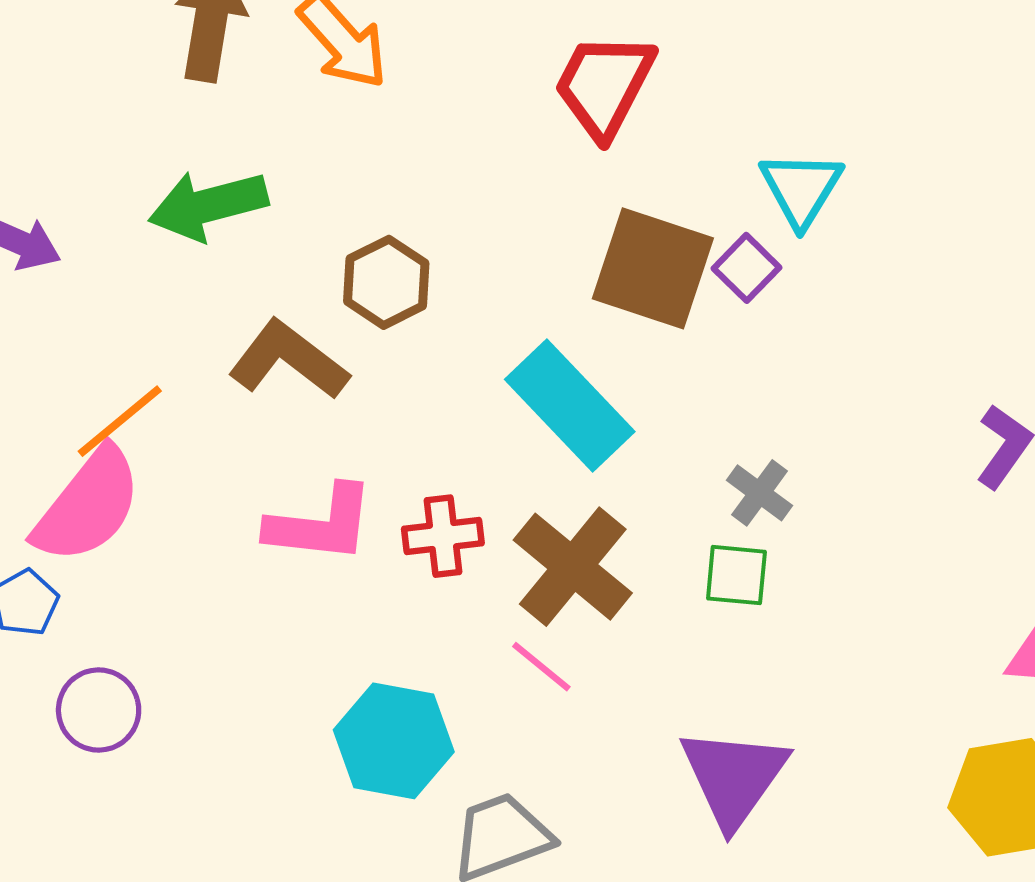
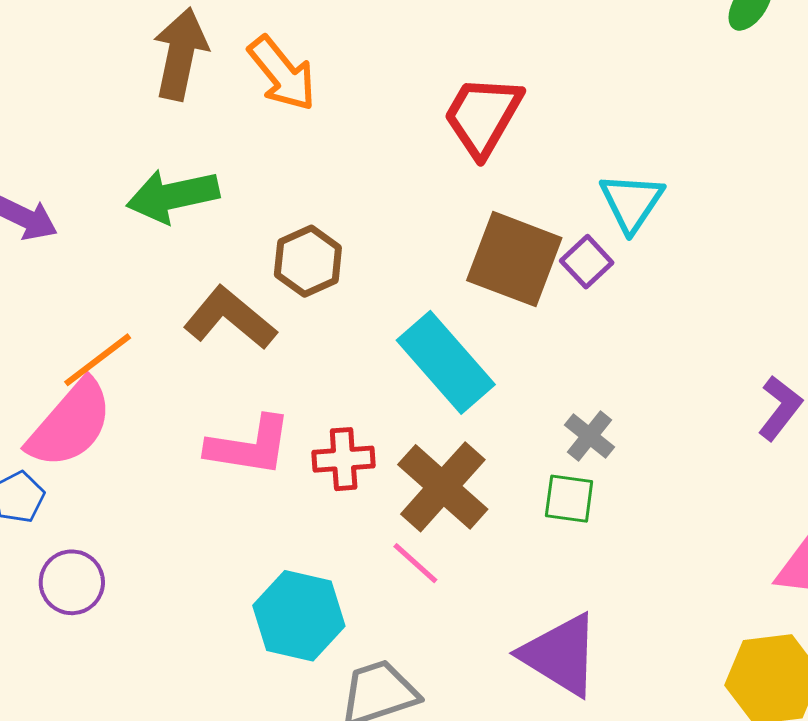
purple triangle: (734, 777) -> (560, 655), turned -36

